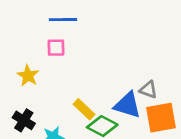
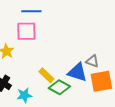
pink square: (56, 48) -> (26, 31), size x1.5

